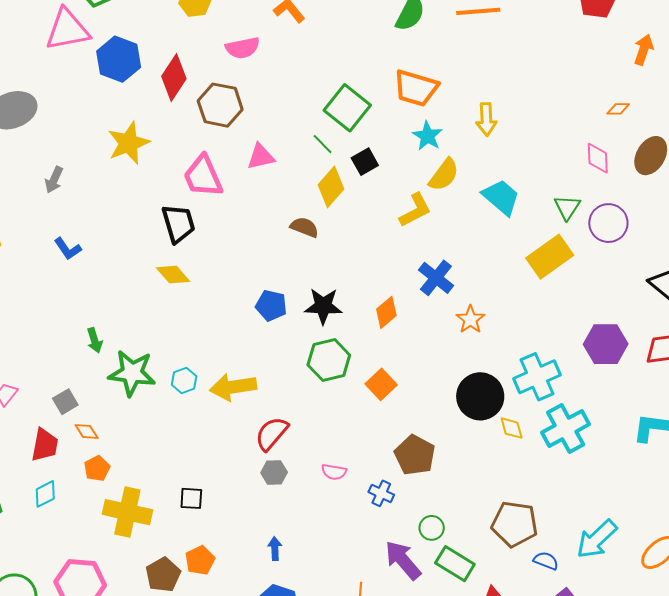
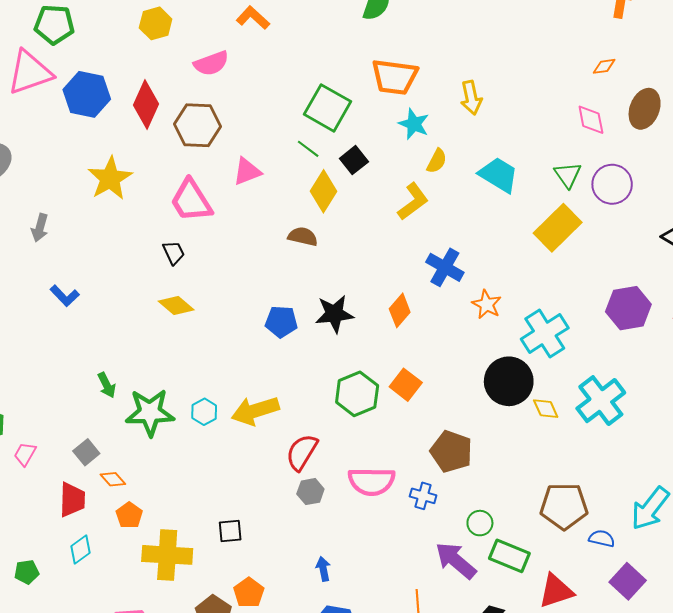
yellow semicircle: (444, 175) -> (437, 161), size x0.7
black trapezoid: (178, 224) -> (174, 253), size x0.6
green hexagon: (329, 360) -> (357, 394), moved
cyan cross: (537, 377) -> (545, 333), moved
pink semicircle: (334, 472) -> (372, 481), size x1.8

